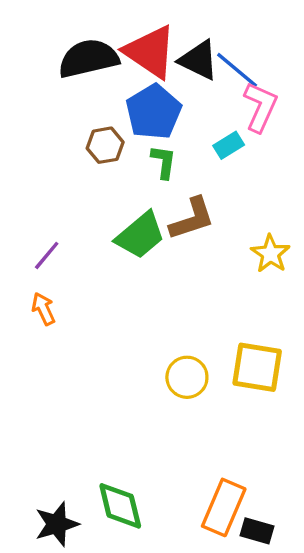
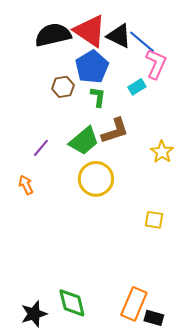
purple line: (47, 255) -> (41, 148), moved
yellow square: (257, 367) -> (154, 220), size x0.6
yellow circle: (187, 377) -> (96, 179), moved, size x1.4

